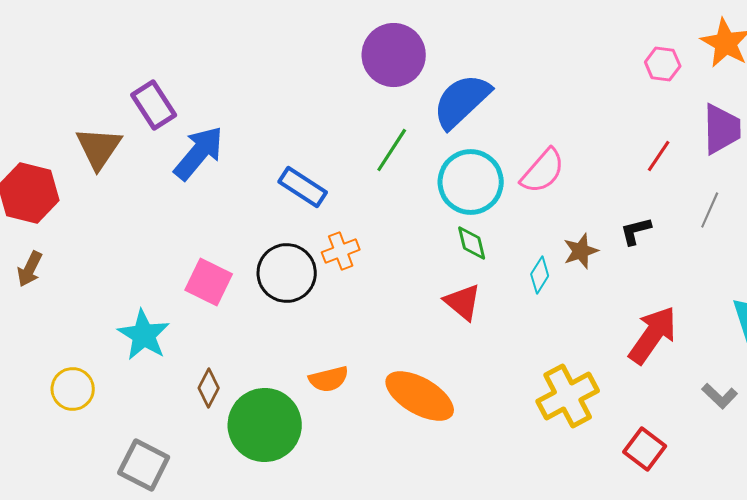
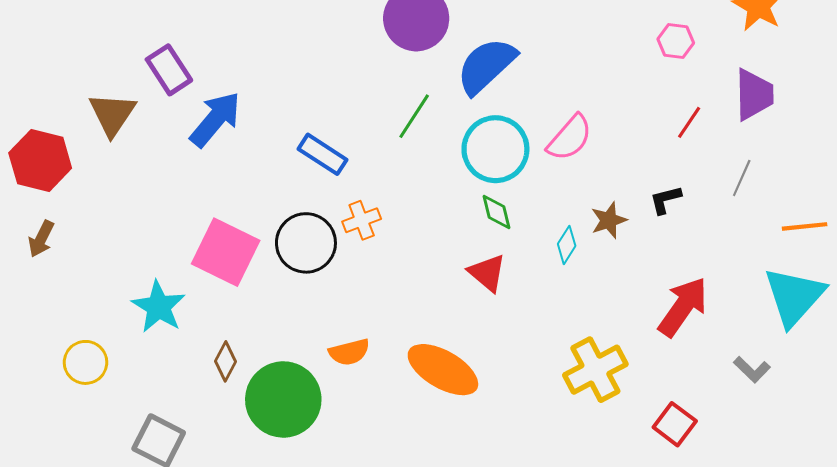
pink hexagon: (663, 64) -> (676, 41), moved
pink square: (209, 282) -> (226, 252), size x1.4

